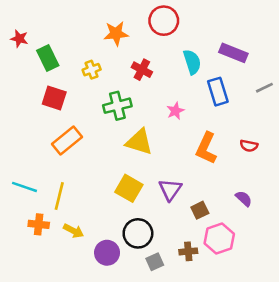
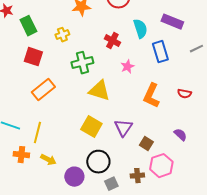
red cross: (142, 70) -> (112, 41), moved
brown square: (200, 210) -> (146, 144), turned -32

